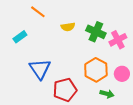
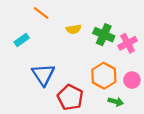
red pentagon: (65, 90) -> (70, 97), turned -30

